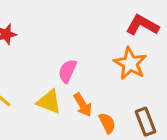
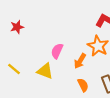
orange arrow: (83, 105) -> (80, 61), moved, turned 63

